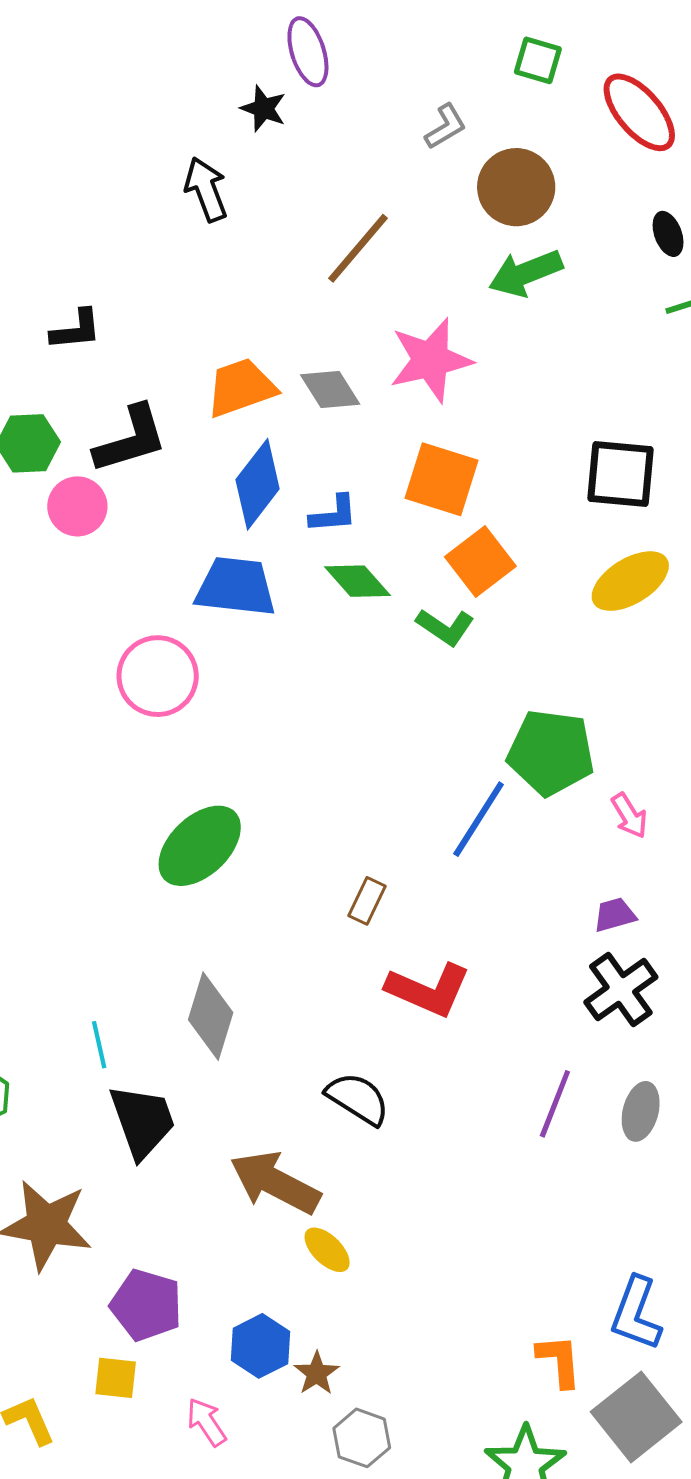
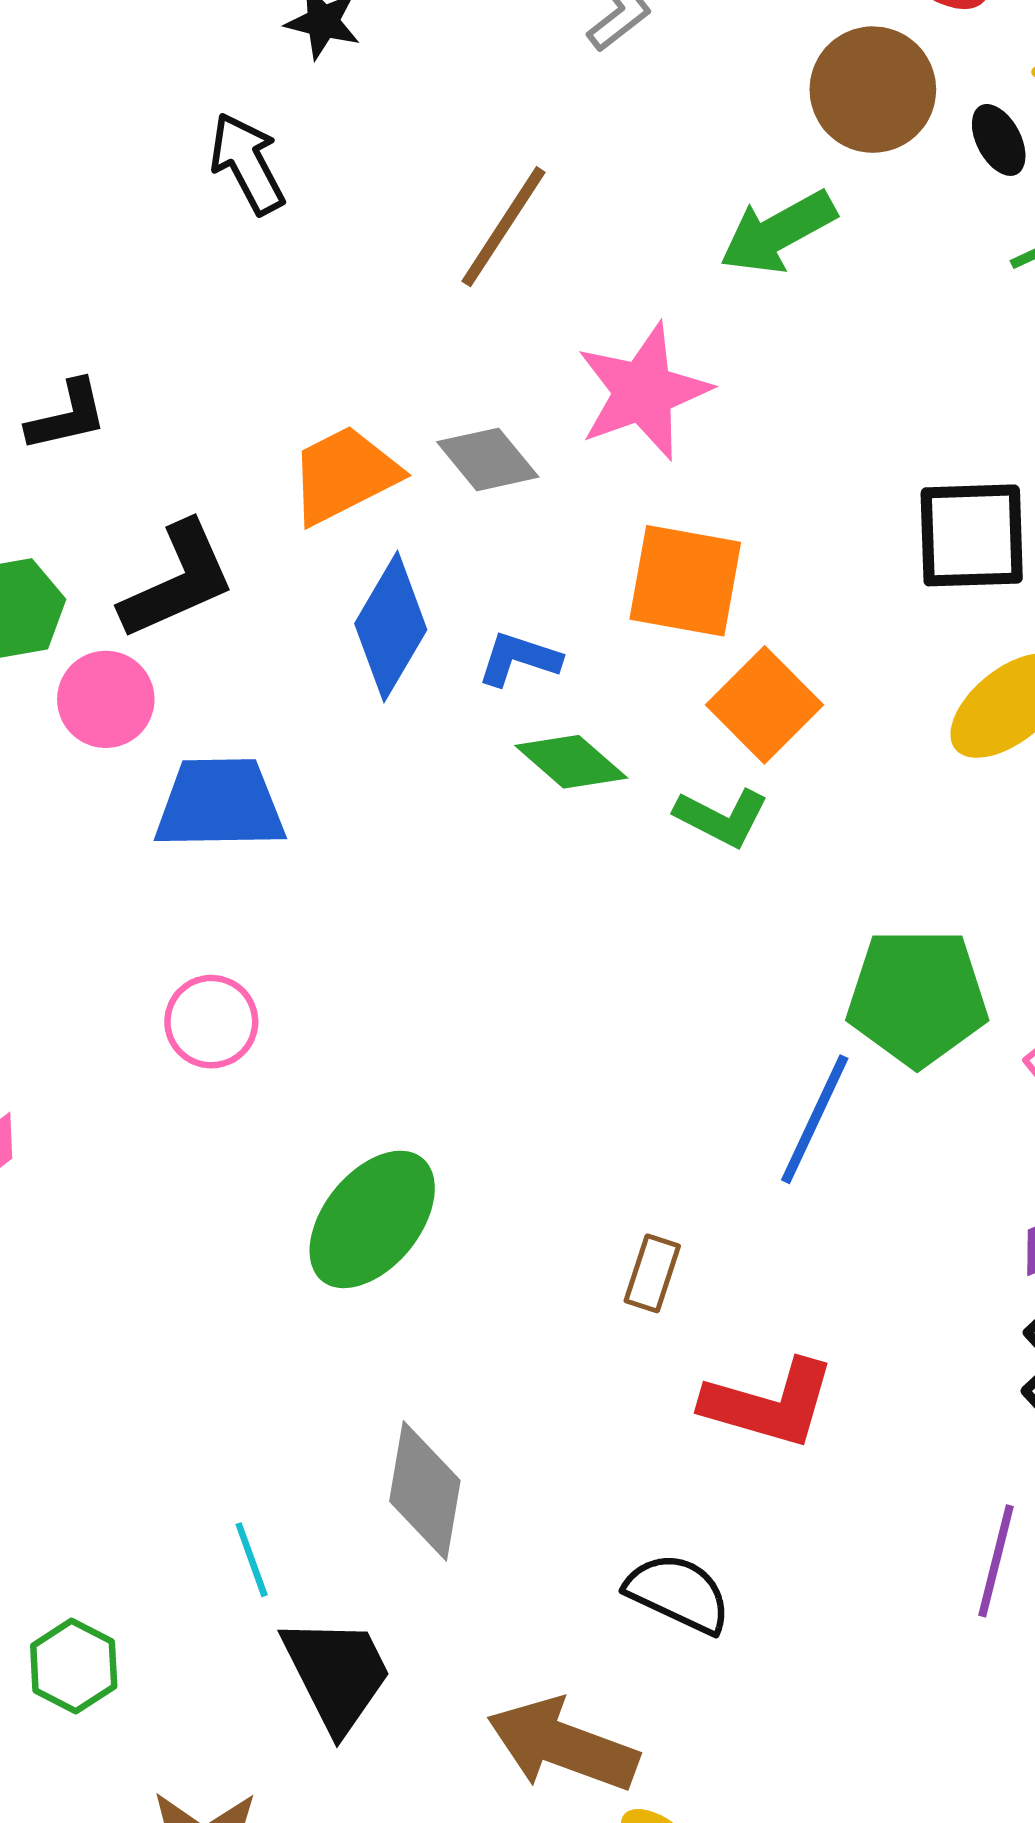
brown circle: (516, 187) -> (873, 90), moved
blue L-shape: (334, 514) -> (519, 659), turned -150
blue trapezoid: (236, 587) -> (220, 804), moved
pink circle: (158, 676) -> (211, 1022), moved, size x0.7

